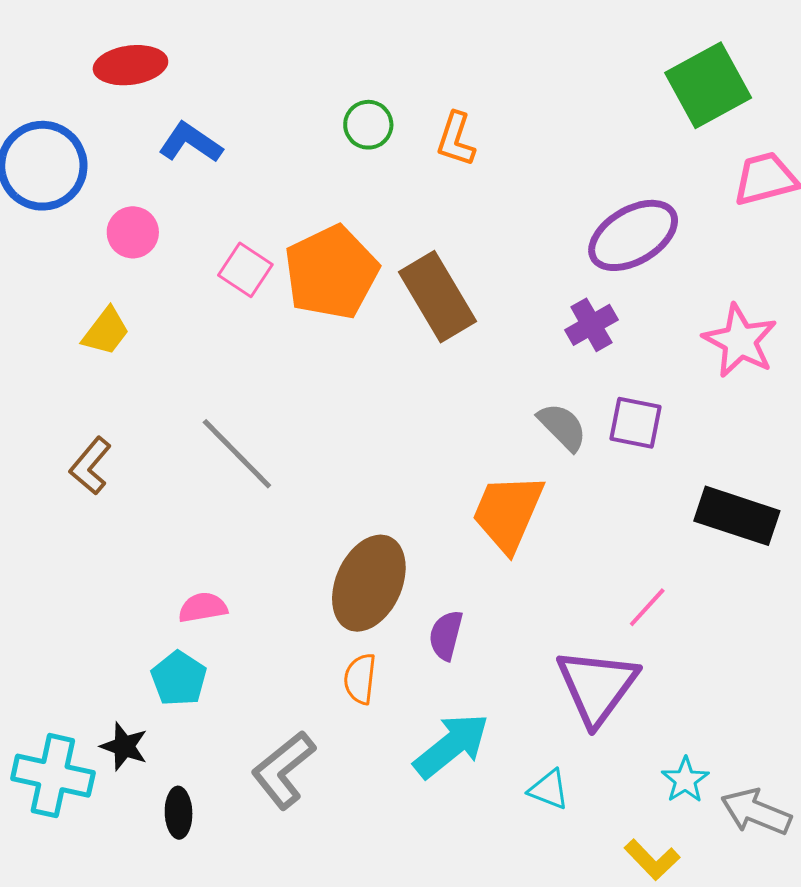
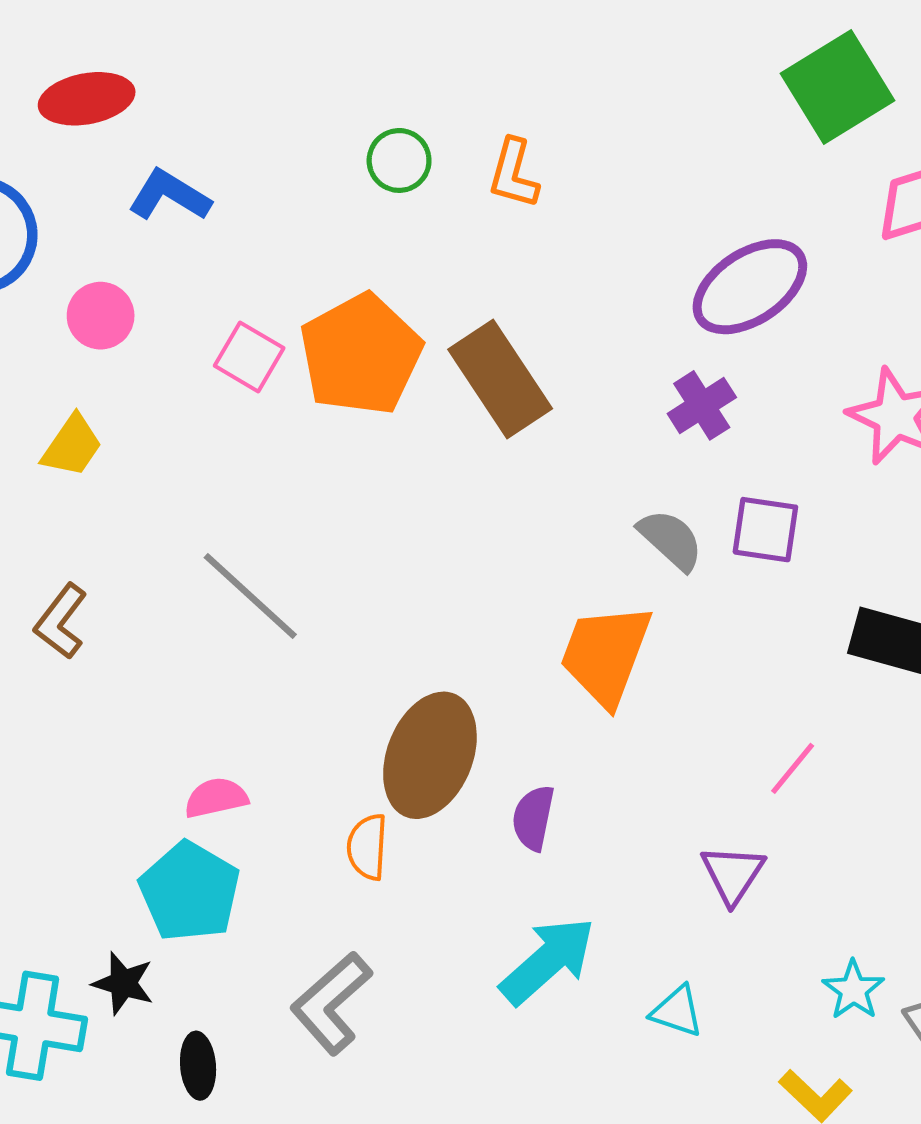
cyan pentagon: (179, 679) -> (190, 892), size x1.4
orange semicircle: (360, 679) -> (367, 847), moved
purple triangle: (597, 686) -> (733, 874), size x0.6

